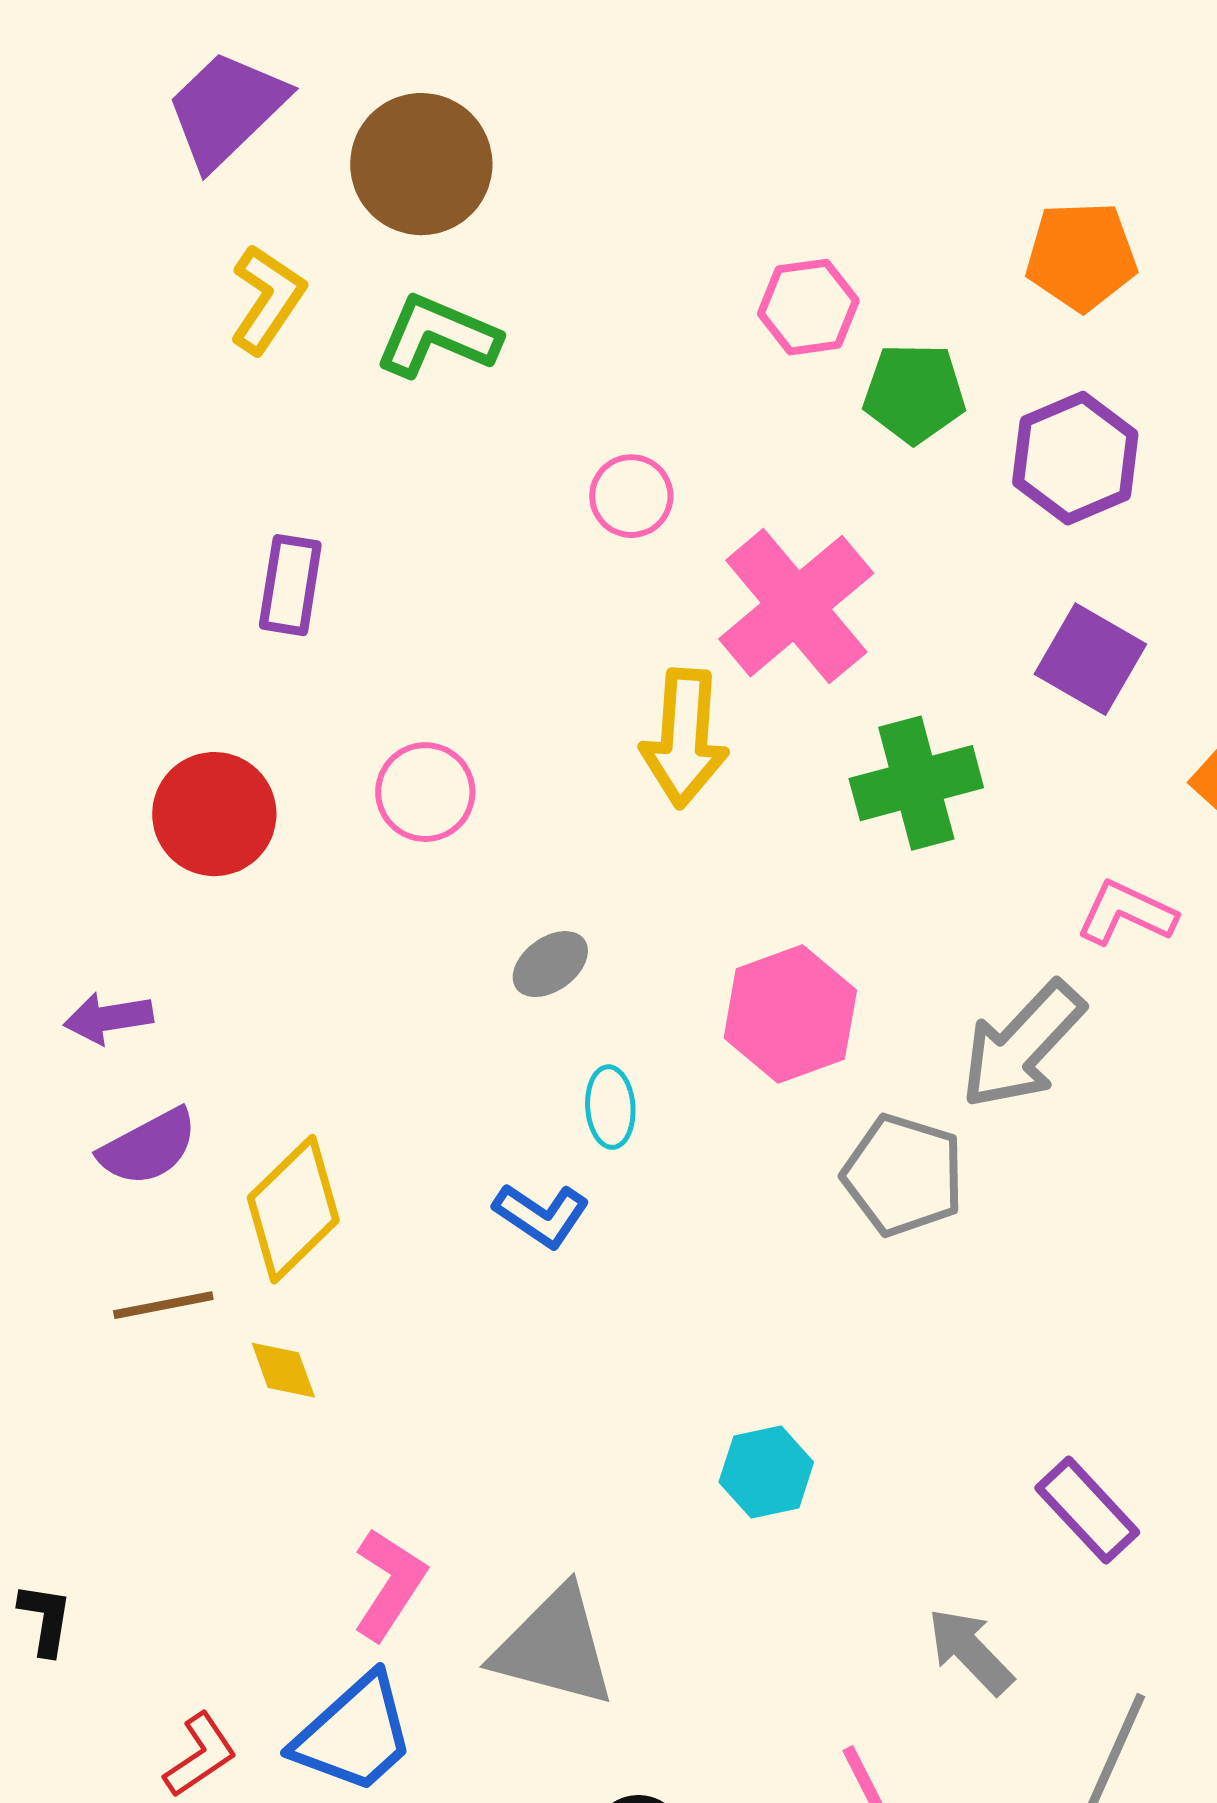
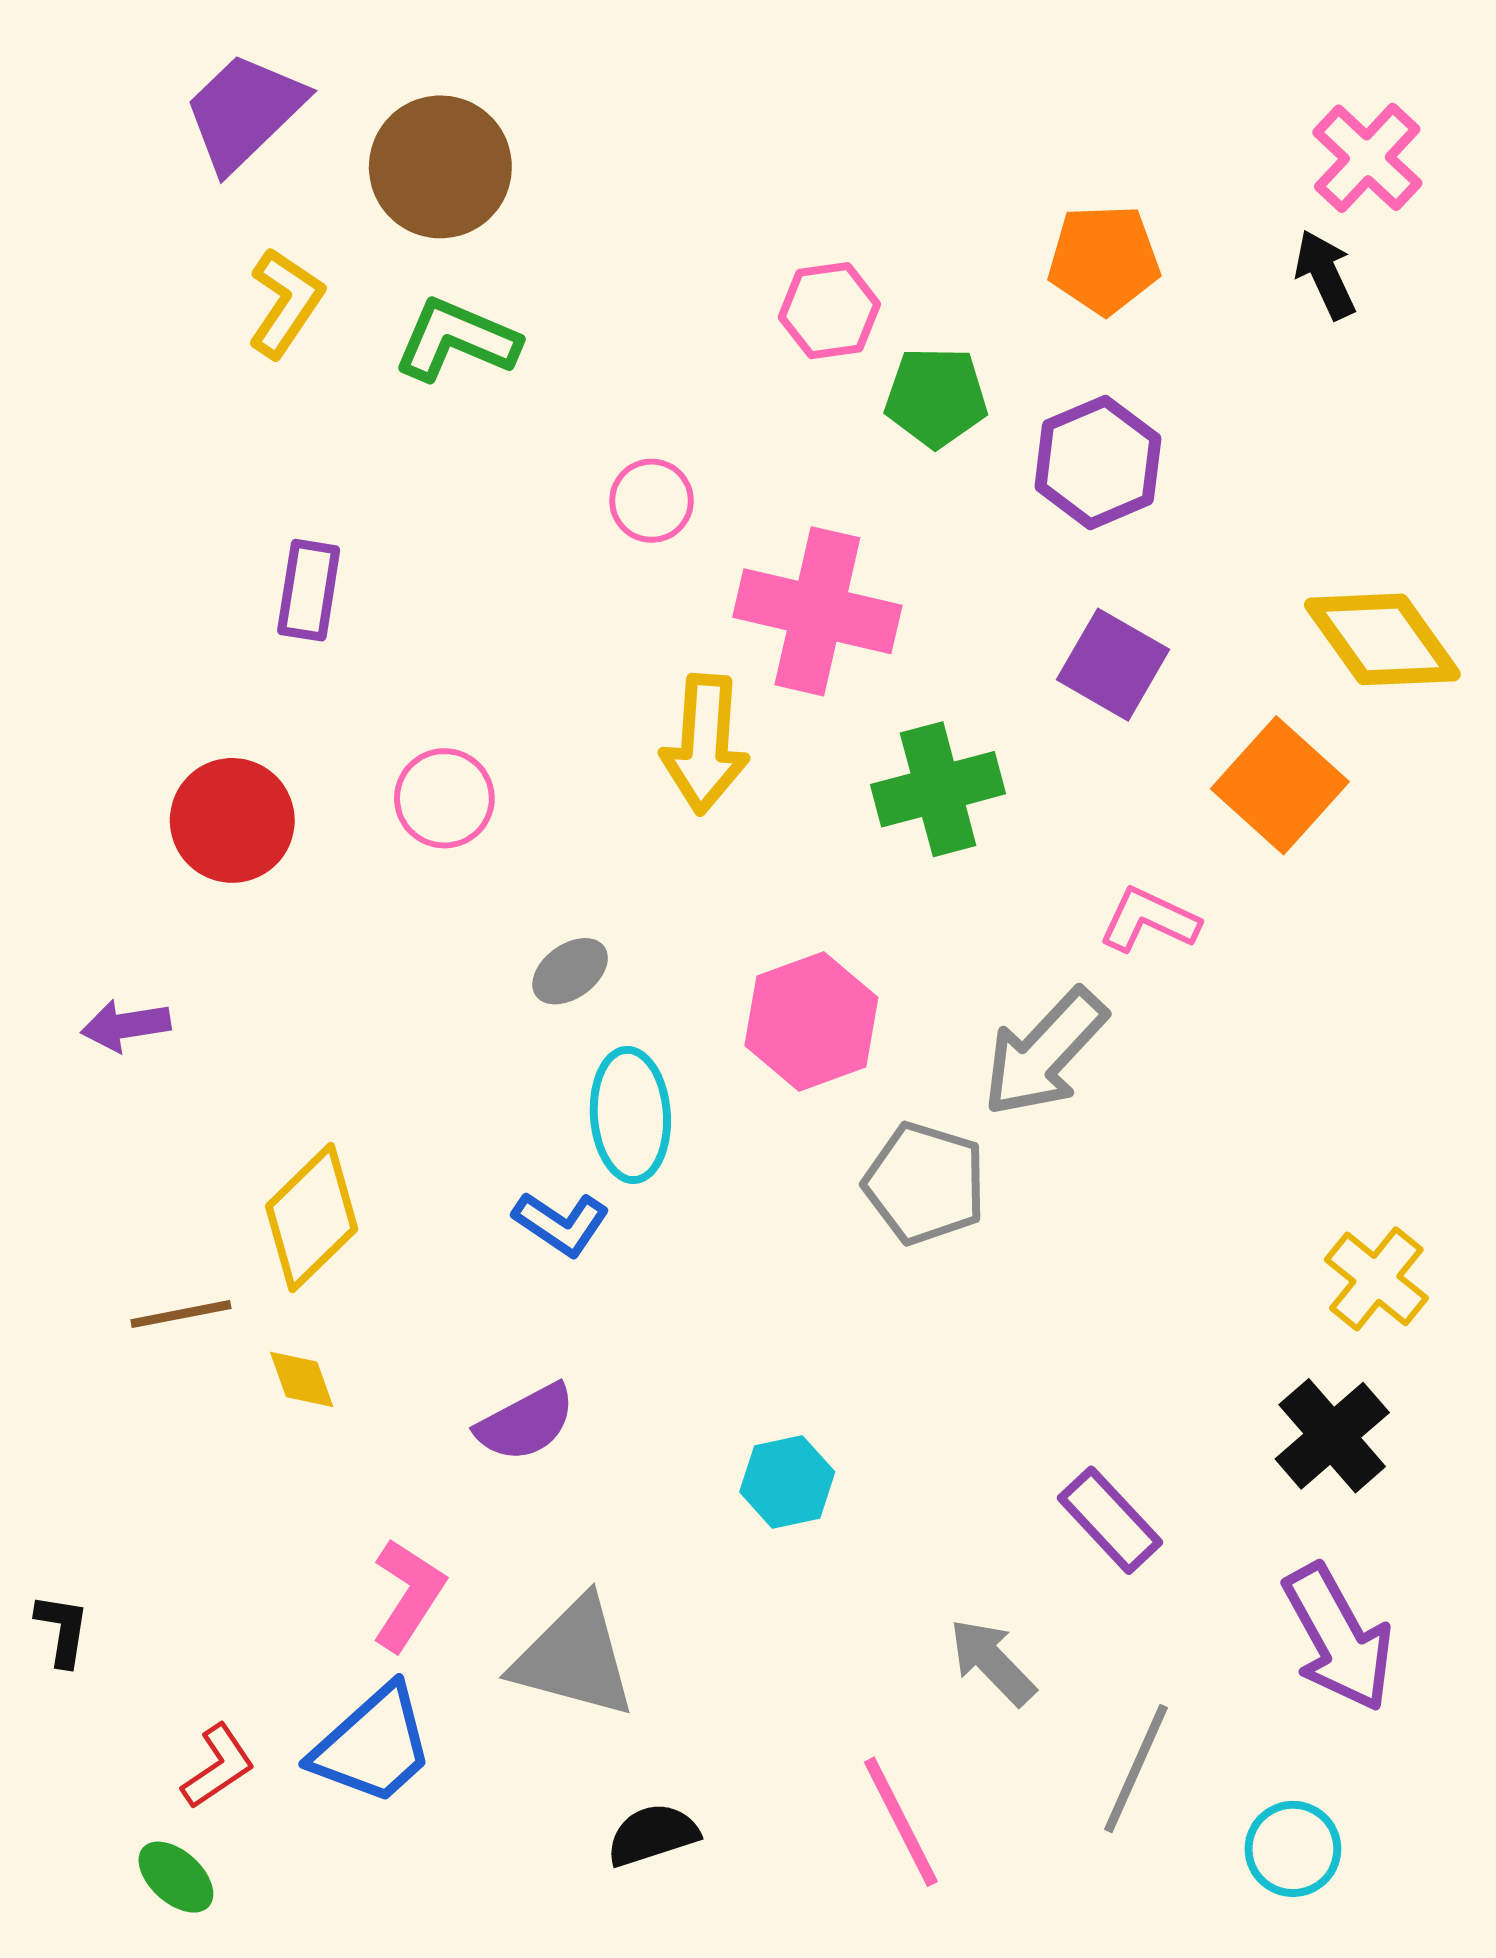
pink cross: (796, 606) -> (817, 611), turned -37
cyan ellipse: (610, 1107) -> (630, 1115), size x1.6
purple semicircle: (148, 1147) -> (526, 1423), moved

